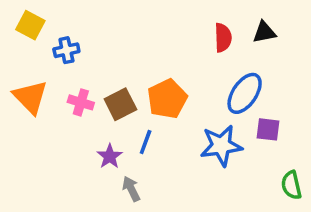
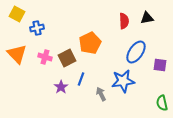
orange pentagon: (167, 99) -> (90, 43), moved
purple square: (268, 129) -> (160, 65), moved
gray arrow: (131, 189) -> (101, 94), moved

